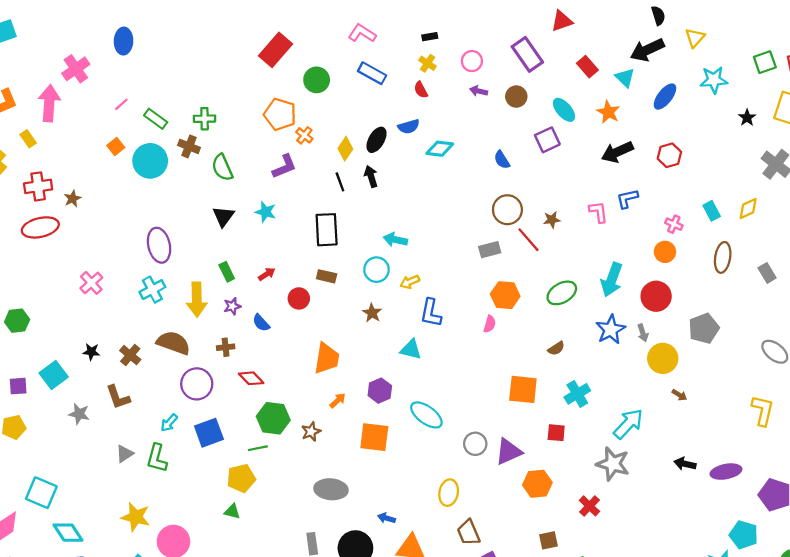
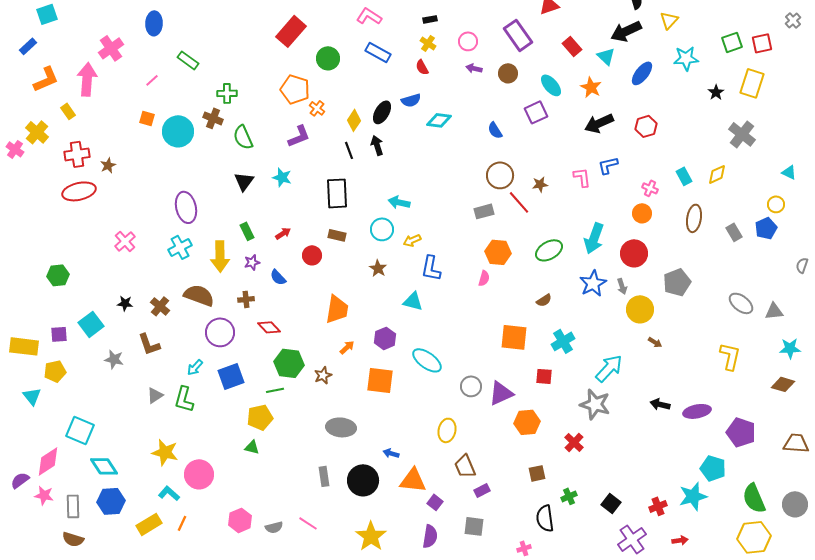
green rectangle: (156, 119) -> (188, 60), moved
orange square: (116, 146) -> (147, 118), turned -35

